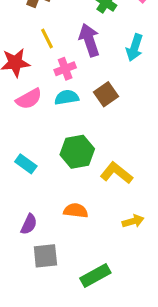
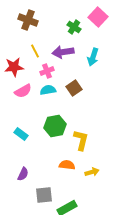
purple arrow: (89, 40) -> (63, 52), turned -80
yellow L-shape: (116, 173) -> (81, 140), turned 65
orange semicircle: (76, 211) -> (67, 165), moved
gray square: (45, 256) -> (44, 195), moved

